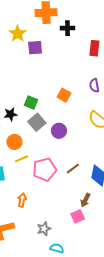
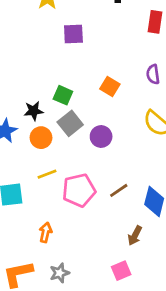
purple square: (35, 48) -> (73, 34), moved
orange circle: (14, 142) -> (41, 138), moved
pink square: (78, 216) -> (121, 271), moved
gray star: (44, 229) -> (60, 273), moved

